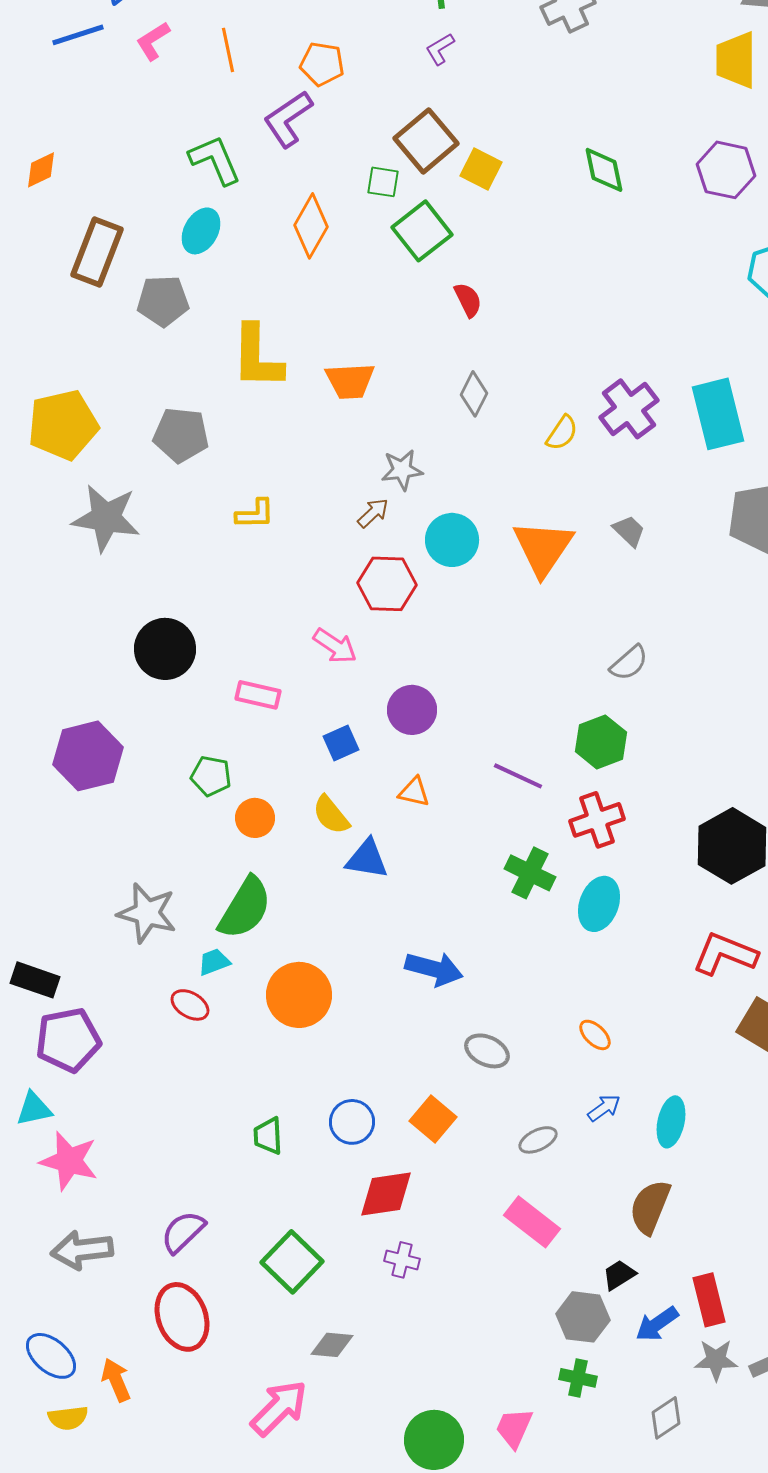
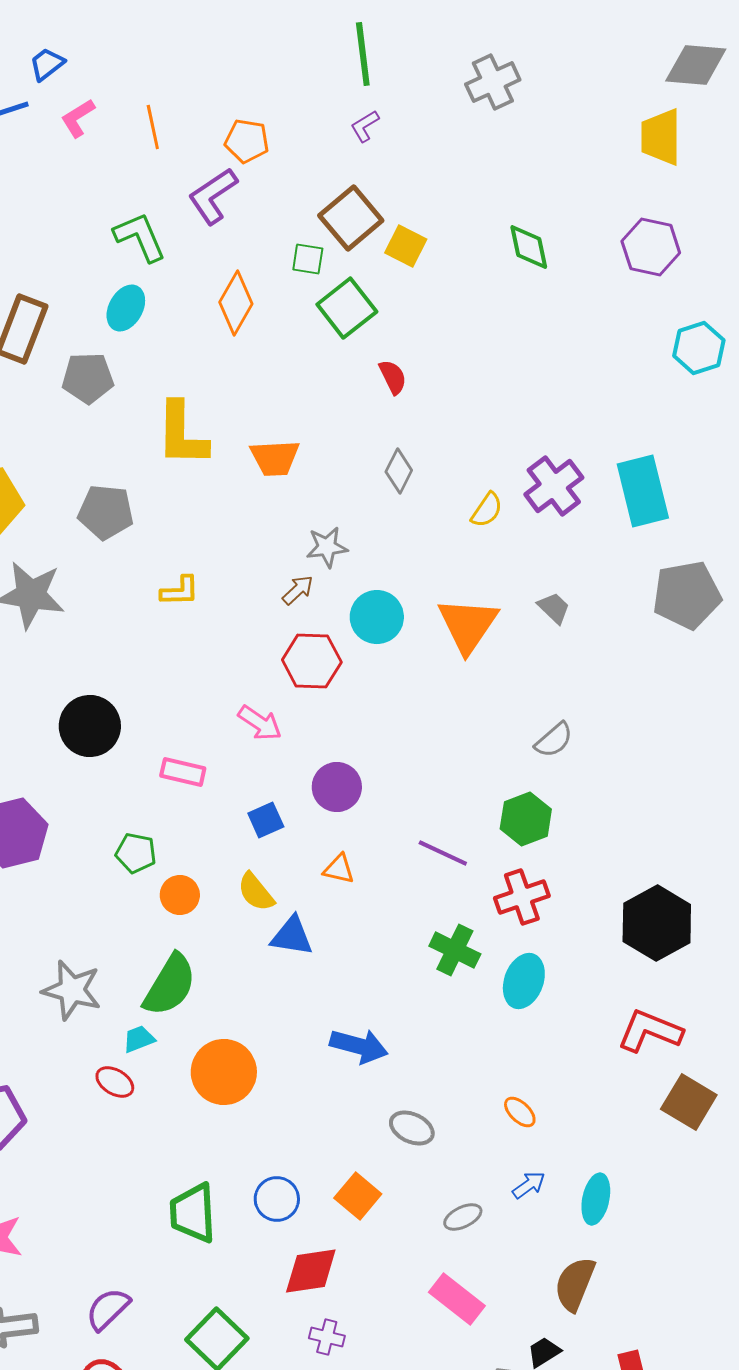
green trapezoid: (268, 1136) -> (193, 1213), size x1.6

